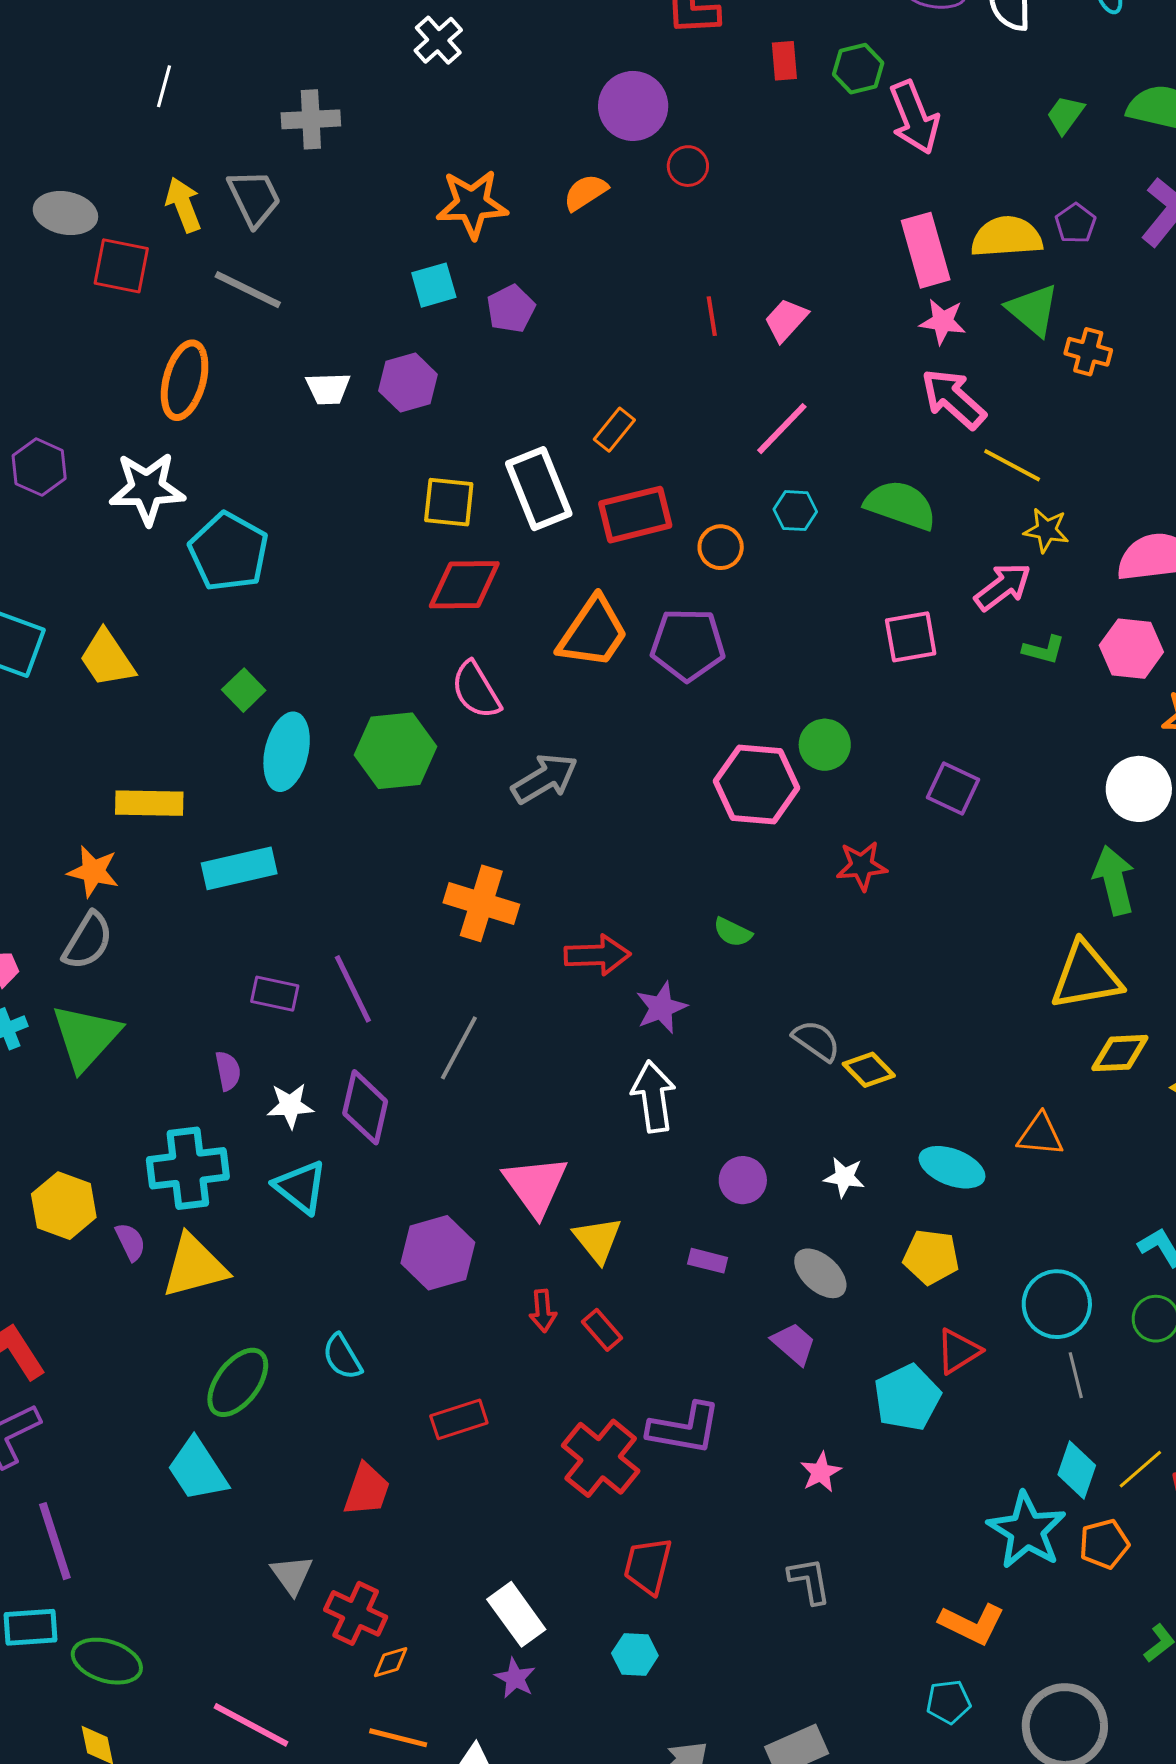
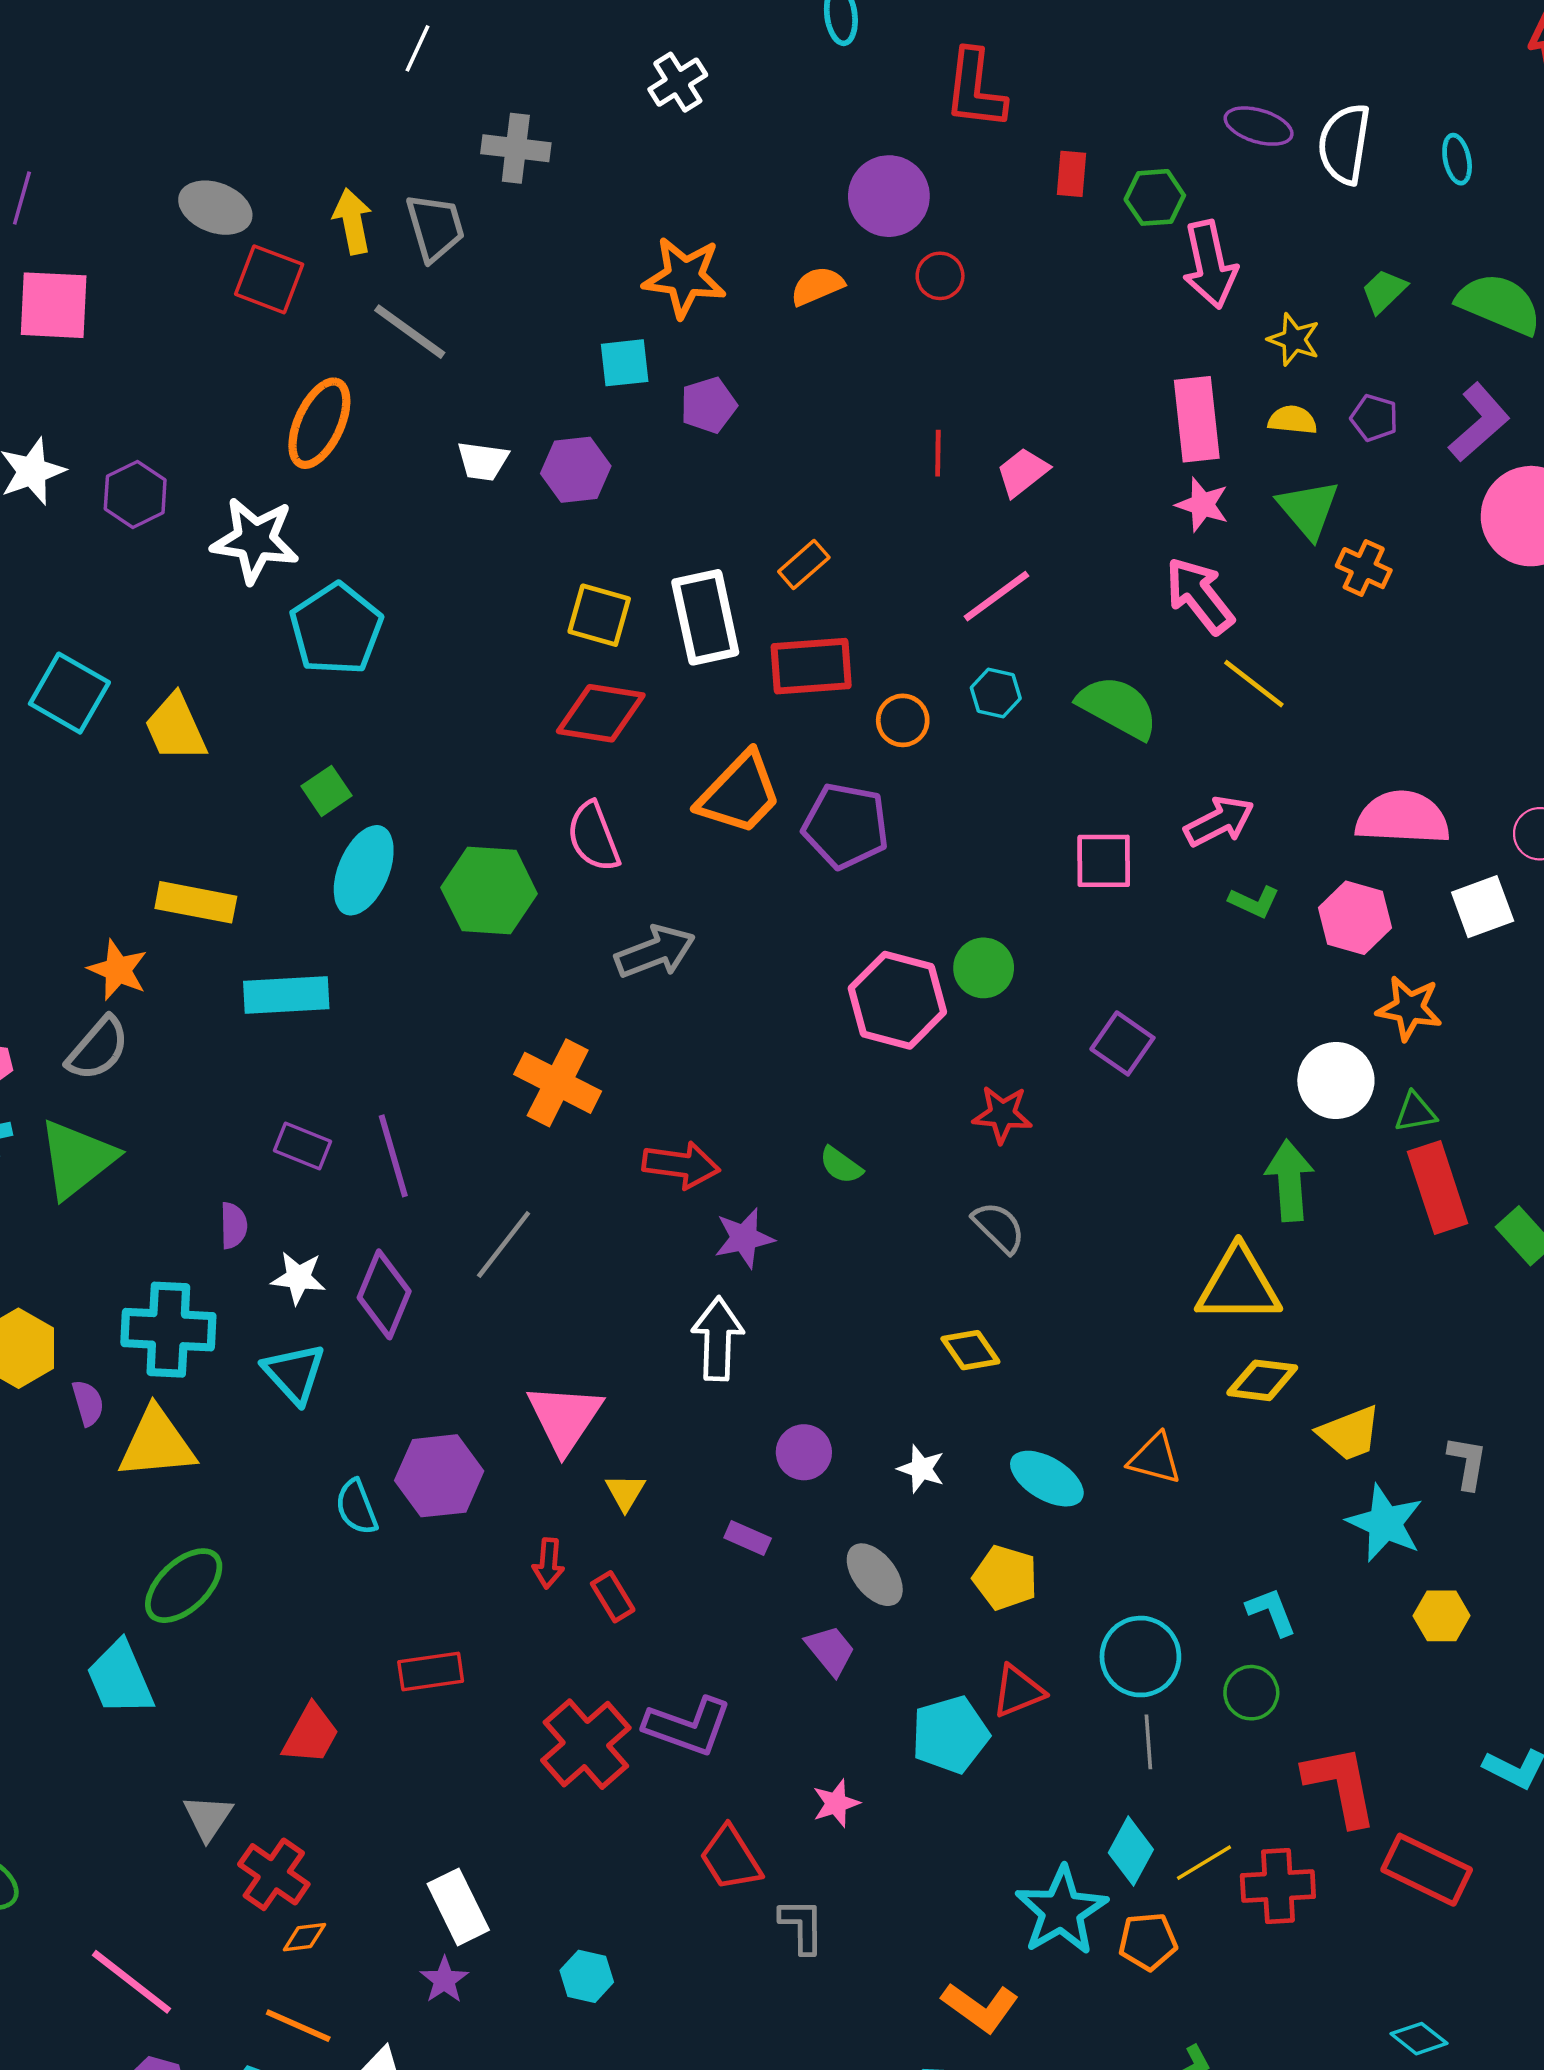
white line: (164, 86) -> (418, 48), moved
purple pentagon: (1075, 223) -> (1374, 418), turned -30
yellow semicircle: (1007, 237) -> (1292, 420), size x0.6
yellow star: (1046, 530) -> (1294, 339), moved
gray semicircle: (816, 1041) -> (999, 1227), moved
yellow triangle: (598, 1240) -> (625, 1492), size x0.7
cyan semicircle: (342, 1357) -> (356, 1507), moved
red trapezoid: (648, 1566) -> (730, 1858), moved, turned -56

